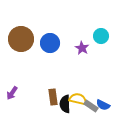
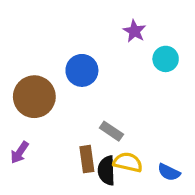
brown circle: (21, 39) -> (34, 97), moved
purple star: (82, 48) -> (134, 31), moved
gray rectangle: (91, 106) -> (111, 131), moved

